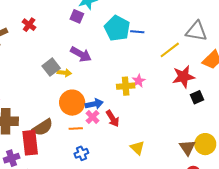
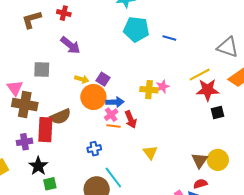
purple square: (77, 16) -> (103, 79), moved
red cross: (29, 25) -> (64, 13), turned -32
cyan pentagon: (117, 28) -> (136, 29), moved, turned -30
yellow line: (170, 50) -> (200, 75), moved
purple arrow: (81, 54) -> (70, 45), moved
gray square: (51, 67) -> (42, 70), moved, turned 30
yellow arrow: (64, 73) -> (82, 79), moved
orange line: (76, 128) -> (114, 126), moved

